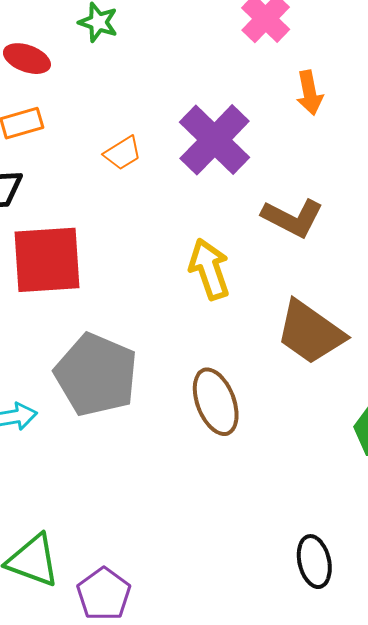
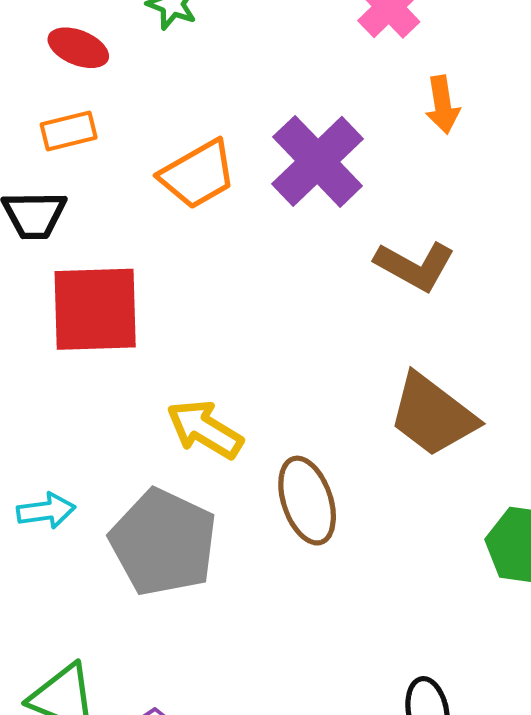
orange trapezoid: (123, 153) -> (198, 174), size x1.6
yellow arrow: (209, 269) -> (205, 429), moved, turned -42
gray pentagon: (96, 375) -> (163, 542), moved

